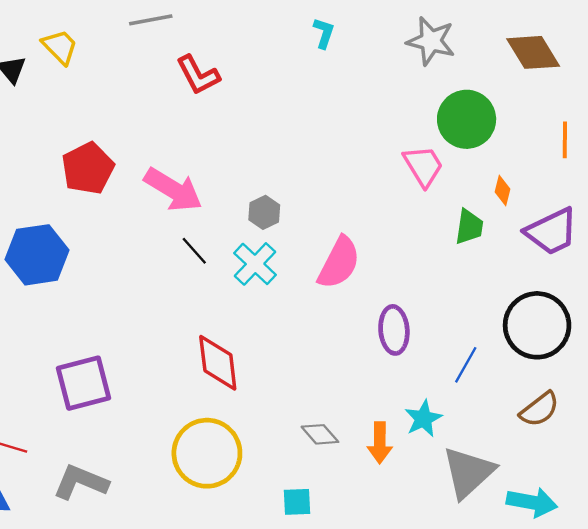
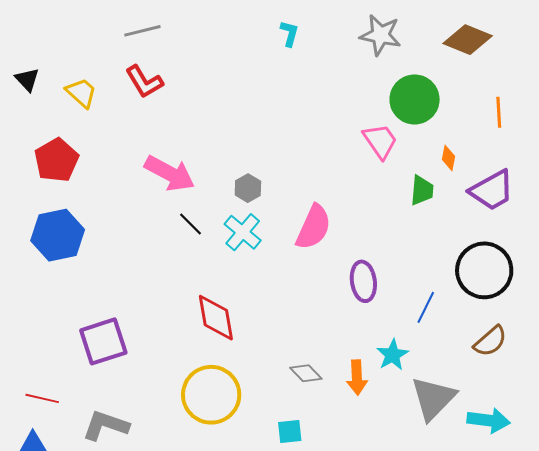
yellow trapezoid: (60, 47) -> (81, 93), moved
brown diamond: (533, 52) -> (468, 40), turned -33
red L-shape: (198, 75) -> (144, 82), moved
red pentagon: (88, 168) -> (56, 160), moved

